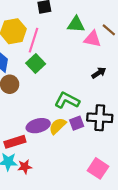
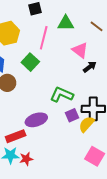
pink triangle: (92, 39) -> (80, 50), moved, turned 30
pink line: (33, 40) -> (44, 38), moved
yellow semicircle: (58, 126) -> (87, 124), moved

